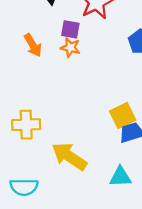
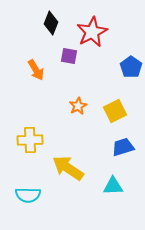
orange star: (70, 48) -> (78, 106), moved, turned 30
yellow square: (123, 116) -> (115, 111), moved

